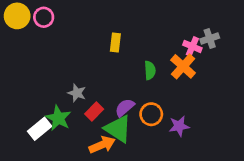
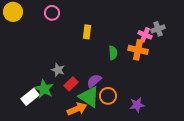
pink circle: (44, 17) -> (52, 13), moved
orange cross: (183, 66) -> (138, 50), turned -30
orange circle: (151, 114) -> (108, 96), moved
purple star: (179, 126) -> (137, 105), moved

